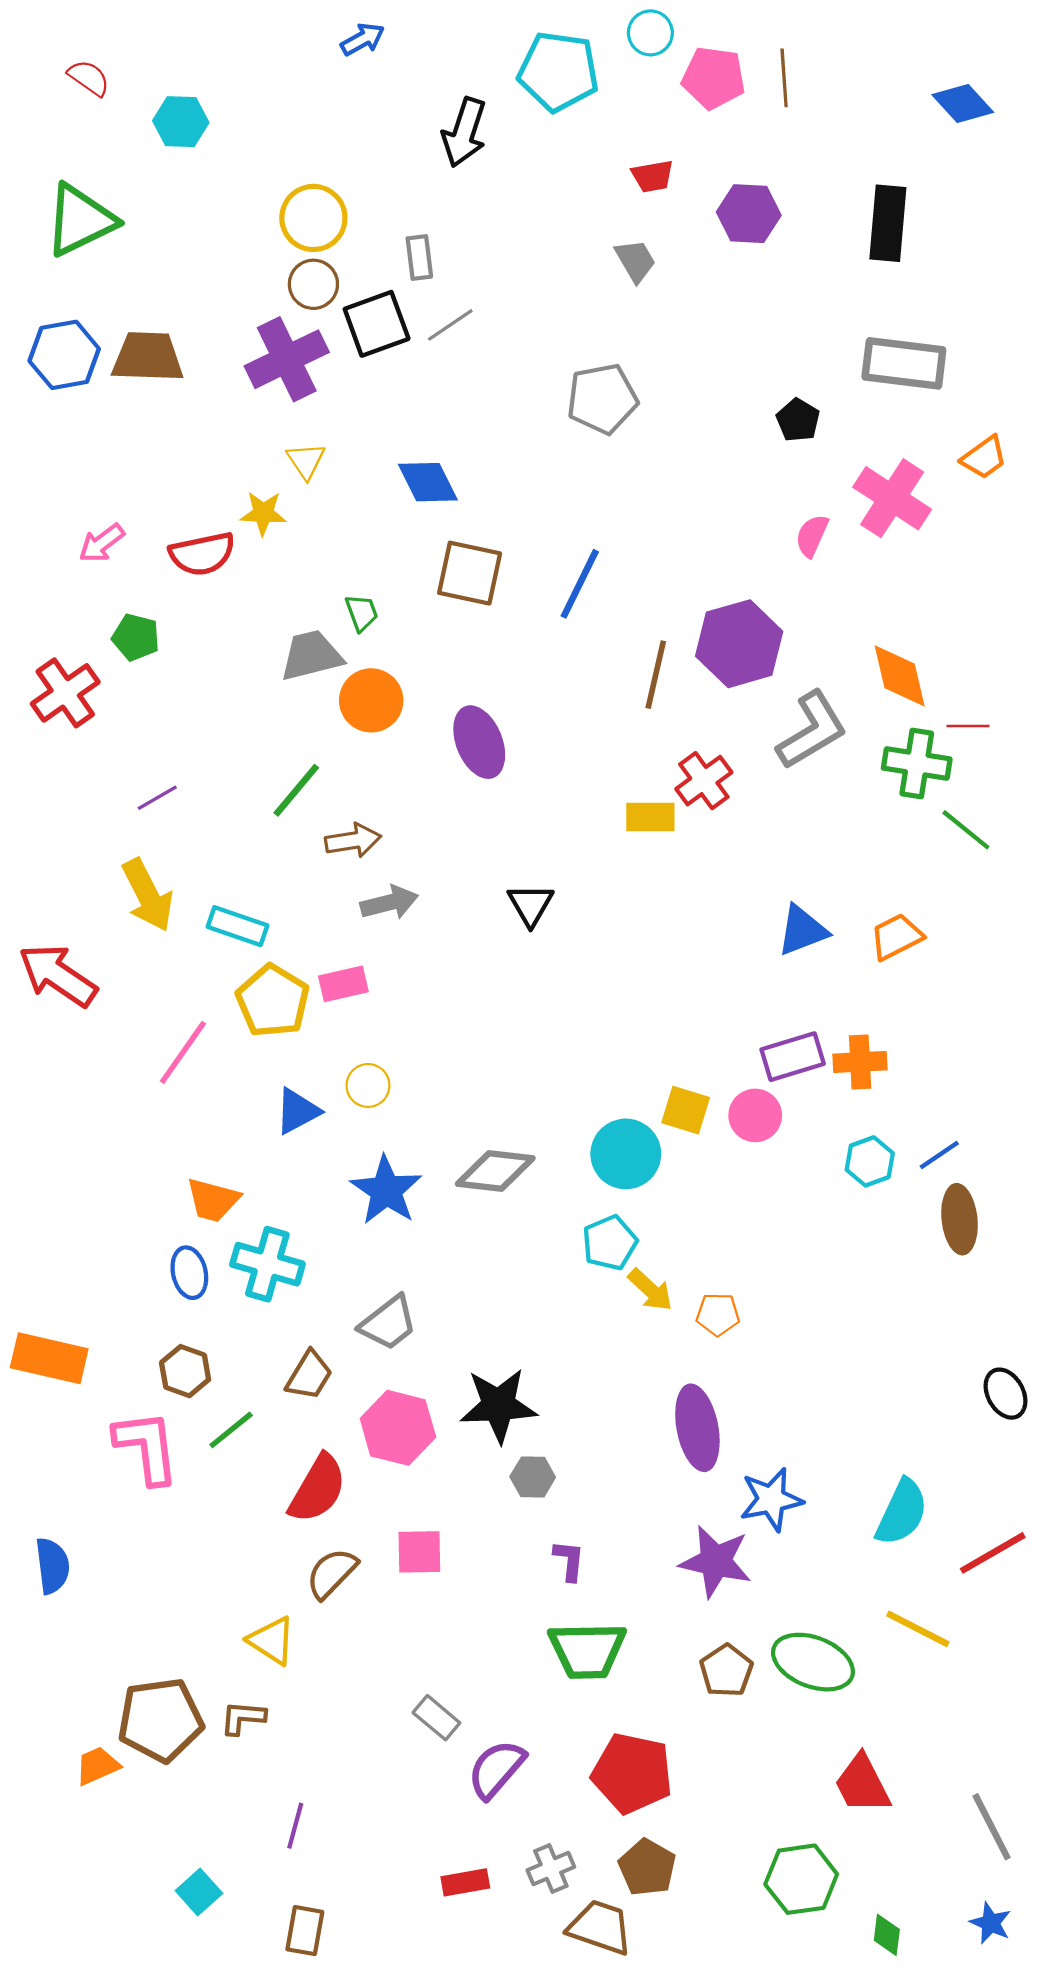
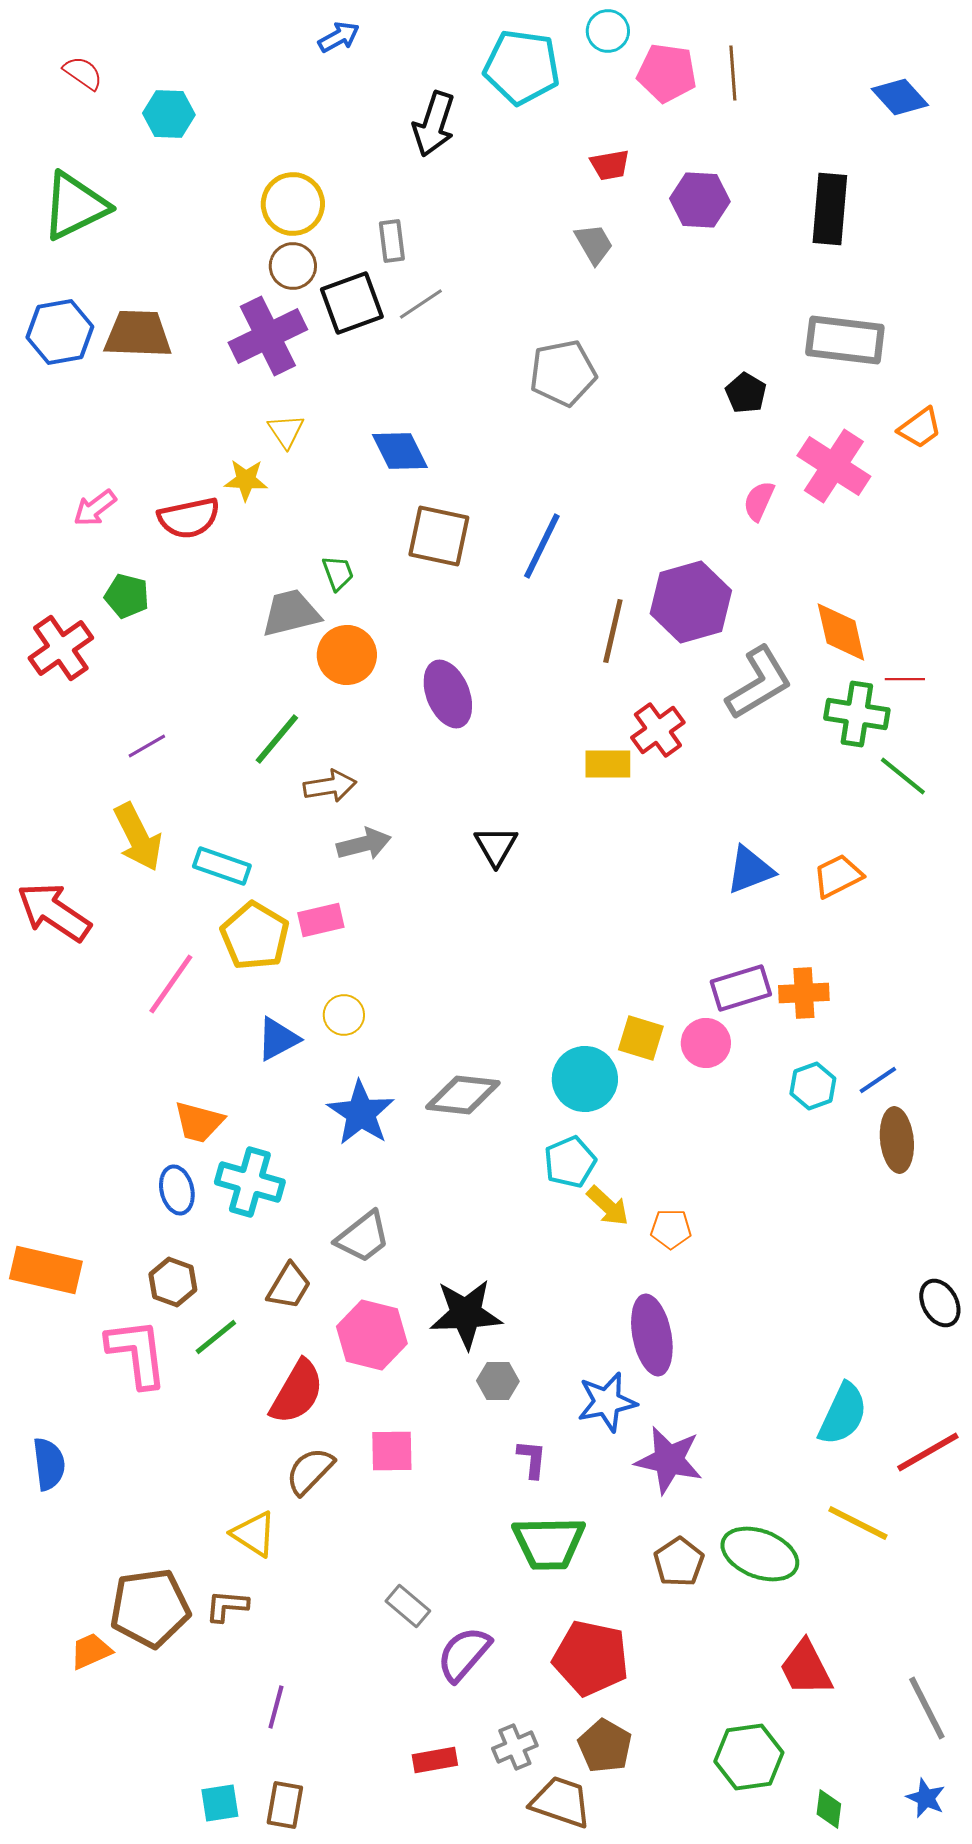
blue star: (771, 1499) -> (607, 1402), moved
cyan square: (199, 1892) -> (220, 1803), moved, turned 33

